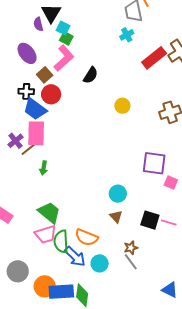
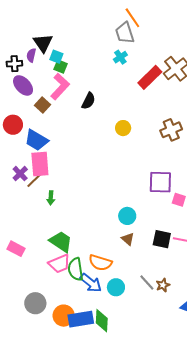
purple semicircle: (38, 24) -> (31, 55), turned 32
black cross: (26, 91) -> (14, 64), moved
red circle: (51, 94) -> (13, 125), moved
brown star: (131, 248) -> (163, 285), moved

